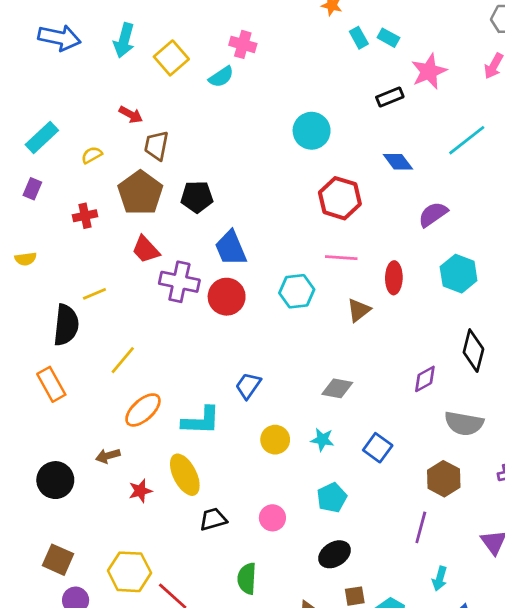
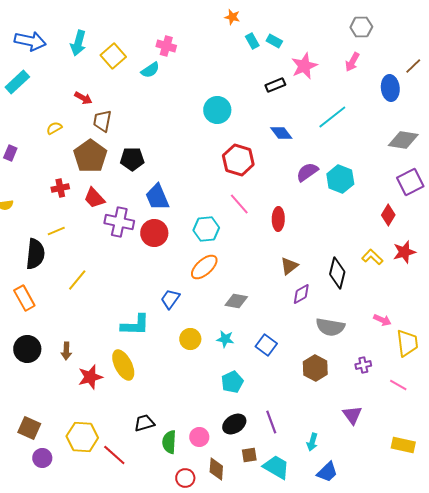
cyan rectangle: (42, 137) -> (17, 82), moved
red cross: (85, 216) -> (60, 188), moved
pink line: (341, 258) -> (239, 204), turned 45
cyan hexagon: (459, 274) -> (340, 179), moved
brown triangle: (359, 310) -> (289, 266), moved
orange ellipse: (143, 410) -> (204, 267), moved
brown arrow: (108, 456) -> (66, 351), turned -72
black circle: (55, 480) -> (27, 349), moved
red star: (140, 491) -> (90, 377), size x1.4
pink circle: (272, 518) -> (199, 437), moved
black trapezoid: (213, 519) -> (144, 423), moved
purple line: (421, 527) -> (271, 422), moved, turned -35

